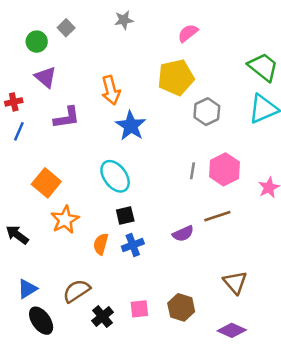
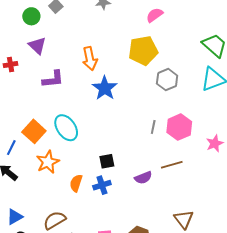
blue line: (19, 131) -> (11, 148), moved
cyan ellipse: (115, 176) -> (66, 128), moved
black square: (125, 216) -> (107, 161), moved

